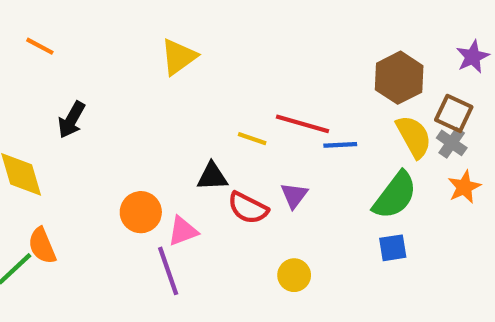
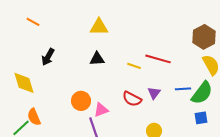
yellow triangle: (179, 57) -> (99, 27), turned 36
blue line: (340, 145) -> (183, 89), moved
black triangle: (212, 176) -> (97, 59), moved

